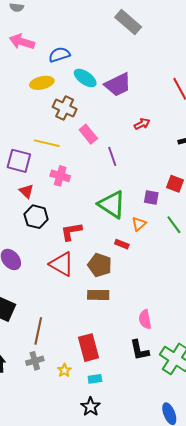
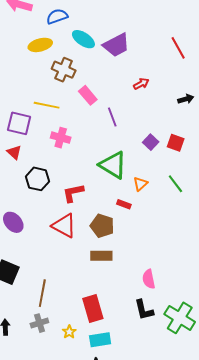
red triangle: (26, 191) -> (14, 152), moved
purple square: (151, 197) -> (151, 142), moved, turned 35
cyan rectangle: (95, 379) -> (100, 340), size x1.5

